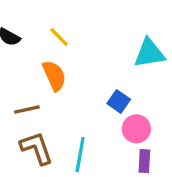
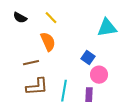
brown L-shape: (37, 148) -> (37, 87), turned 105
purple rectangle: (144, 161) -> (89, 95), moved

